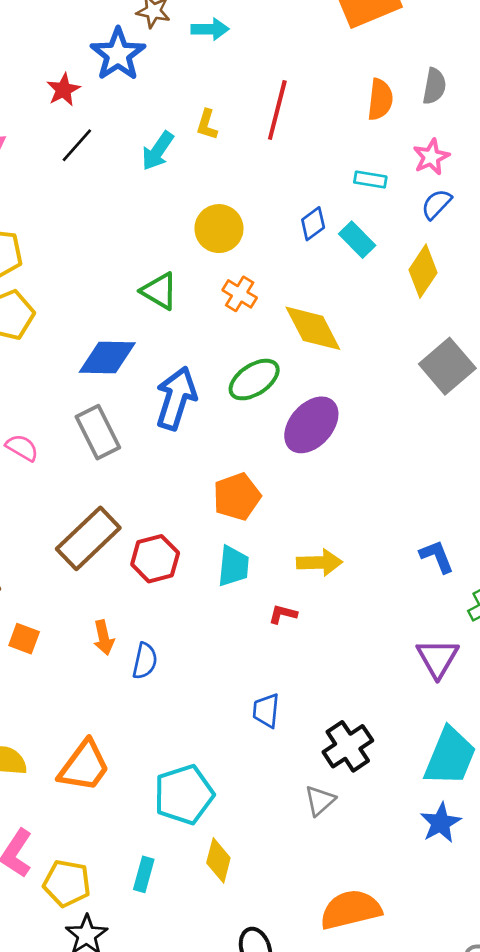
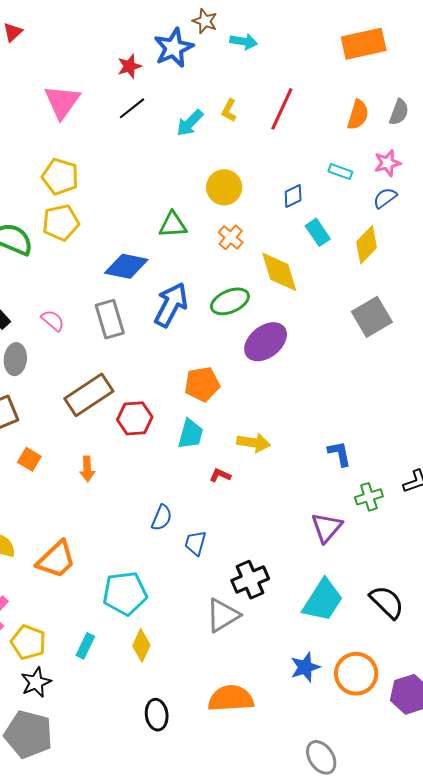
cyan rectangle: (357, 240) -> (318, 232), moved
green triangle: (159, 291) -> (173, 225), turned -44
blue semicircle: (145, 661) -> (162, 518), moved
gray triangle: (320, 801) -> (223, 615), size x1.5
blue star: (441, 823) -> (305, 667), moved

